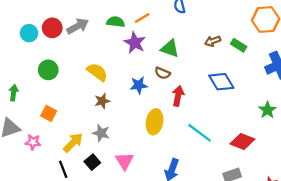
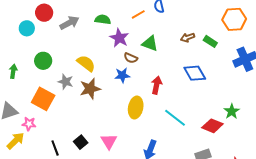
orange line: (142, 18) -> (138, 14), moved
red circle: (52, 28) -> (44, 13), moved
brown semicircle: (162, 73) -> (131, 58), moved
green arrow: (14, 93) -> (13, 71), moved
brown star: (102, 101) -> (90, 89), size x1.5
green star: (267, 110) -> (232, 111), moved
orange square: (49, 113) -> (43, 99), size x1.6
gray star: (101, 133) -> (66, 82), moved
yellow arrow: (73, 143) -> (16, 141), moved

